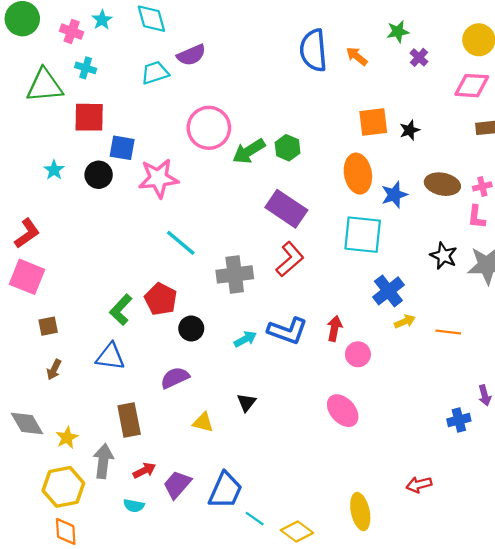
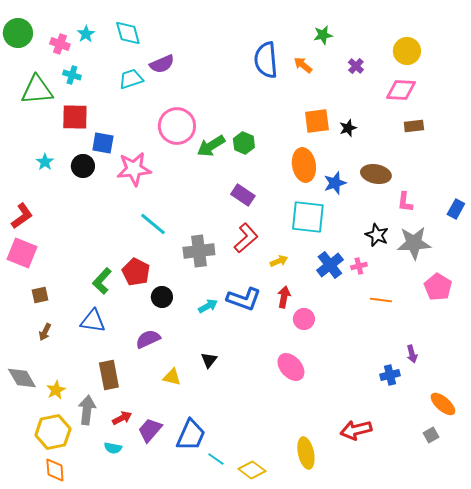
green star: (398, 32) -> (323, 35), moved
pink cross: (482, 186) -> (359, 266), moved
purple rectangle: (286, 209) -> (243, 195), size x0.7
yellow arrow: (405, 321) -> (279, 261), moved
red arrow: (419, 485) -> (356, 430), size x1.4

